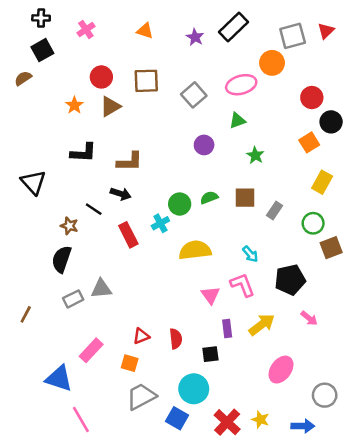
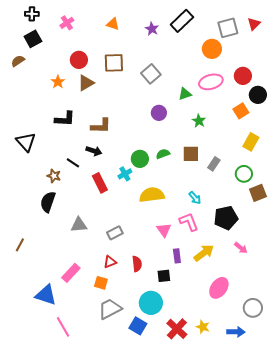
pink ellipse: (241, 85) -> (211, 82), moved
gray rectangle: (73, 299) -> (115, 233), moved

